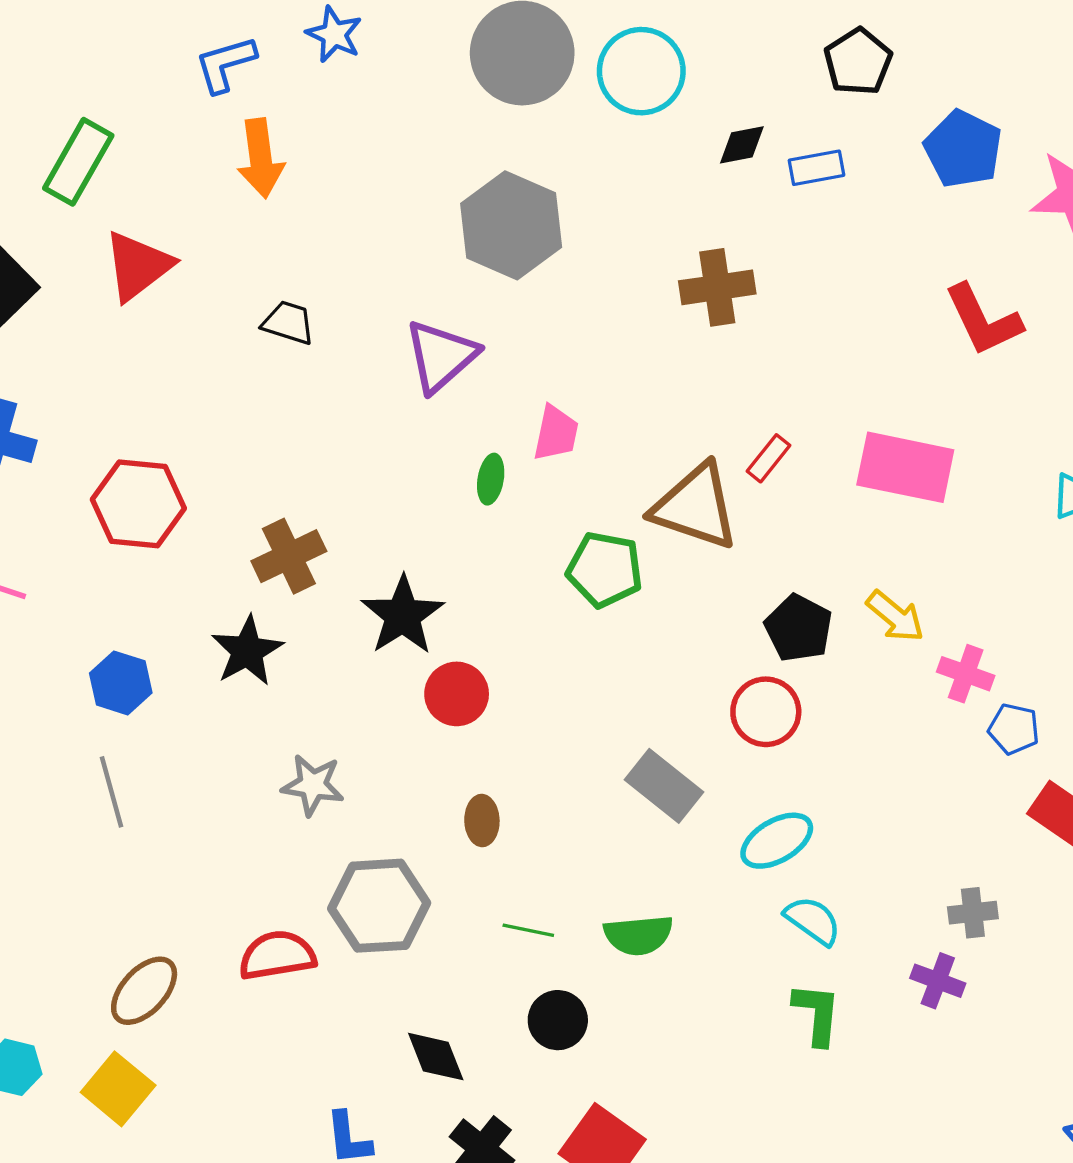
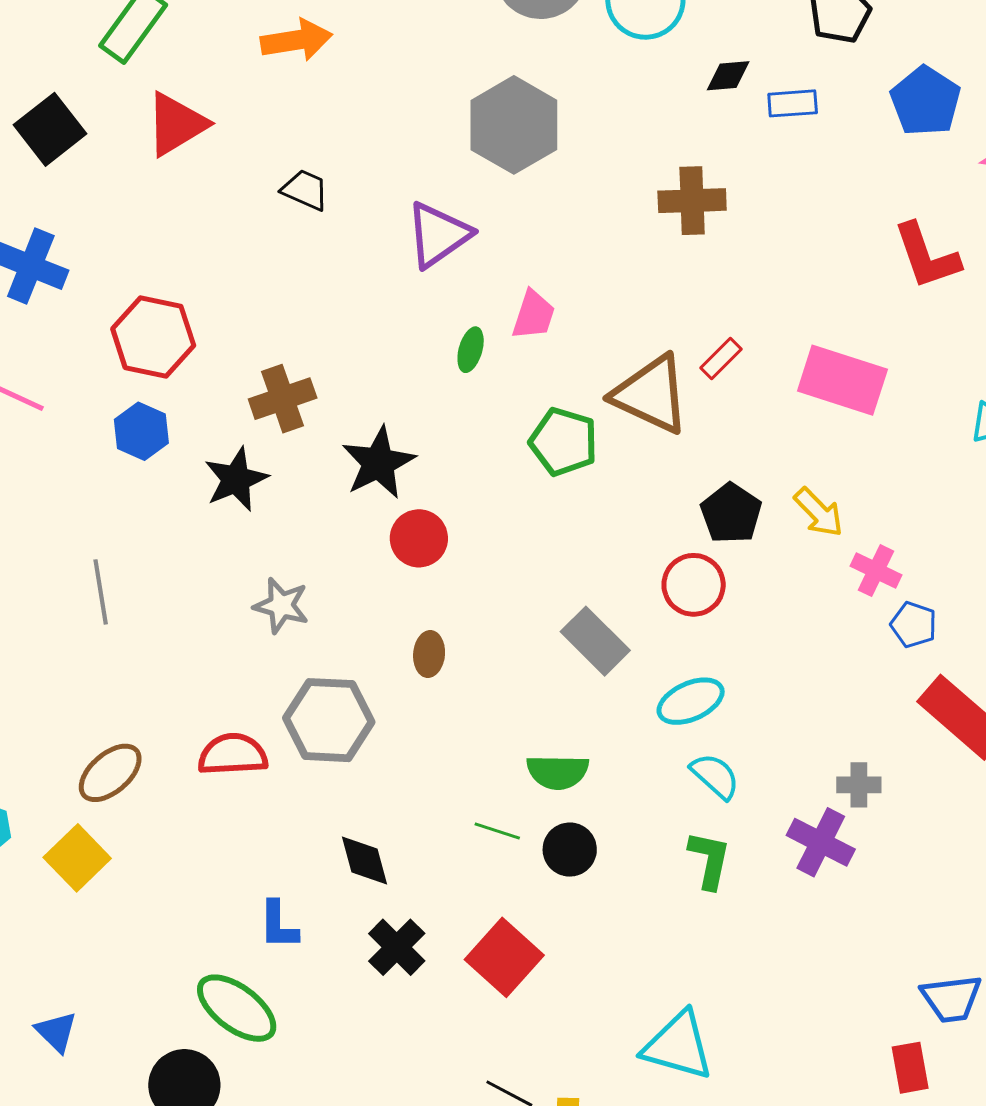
orange arrow: (261, 158) -> (296, 40), turned -98
blue hexagon: (121, 683) -> (141, 431), moved
green line: (528, 930) -> (497, 831), moved
purple cross: (938, 981) -> (821, 842), size x1.4
black circle: (558, 1020) -> (570, 850), moved

